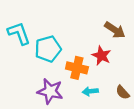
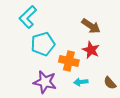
brown arrow: (115, 30) -> (91, 26), moved
cyan L-shape: (19, 33) -> (28, 17), moved, turned -115

